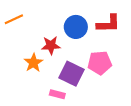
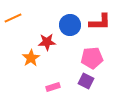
purple square: (71, 74) -> (86, 81), moved, size x0.7
pink rectangle: (57, 94) -> (53, 87), turned -32

